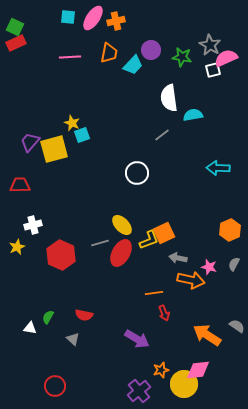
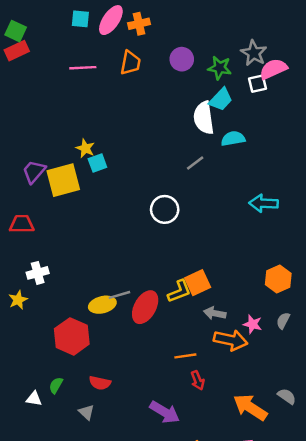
cyan trapezoid: (133, 65) -> (221, 99), moved
yellow ellipse: (122, 225) -> (102, 305), moved, turned -60
red hexagon: (61, 255) -> (72, 336), moved

